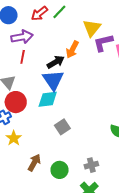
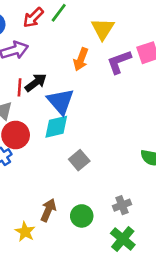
purple L-shape: (103, 43) -> (119, 62), moved
red line: (23, 57) -> (19, 87), moved
black arrow: (56, 62) -> (36, 83), moved
yellow star: (14, 138) -> (25, 232), moved

